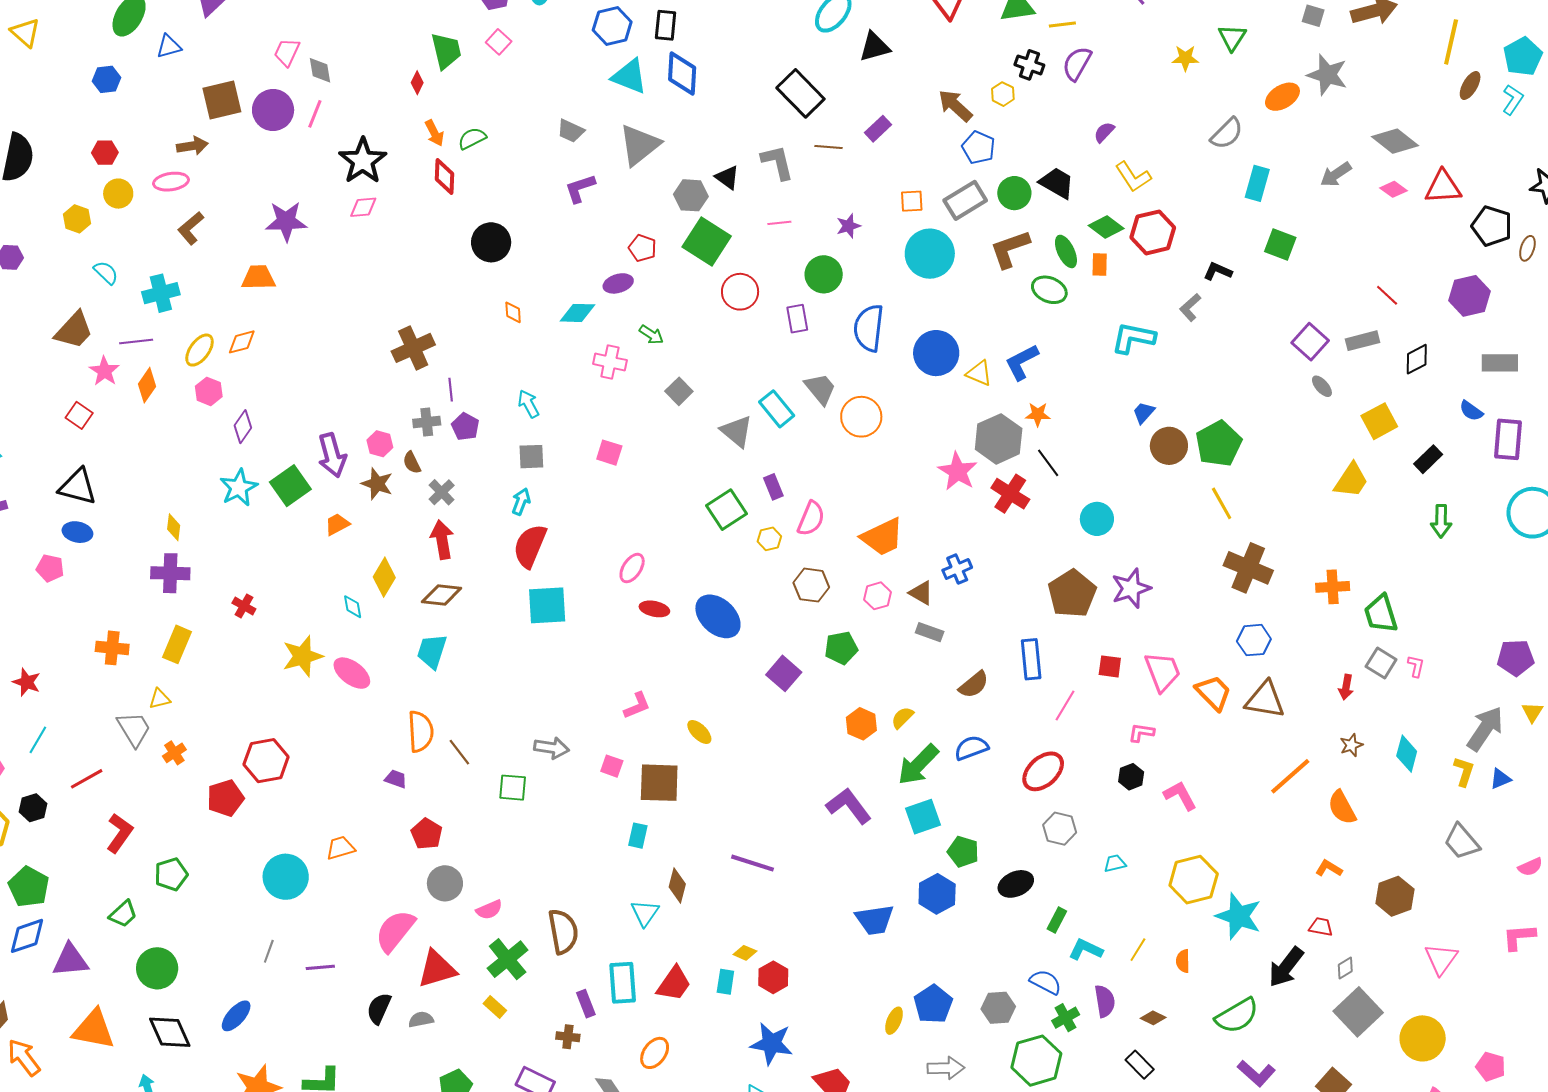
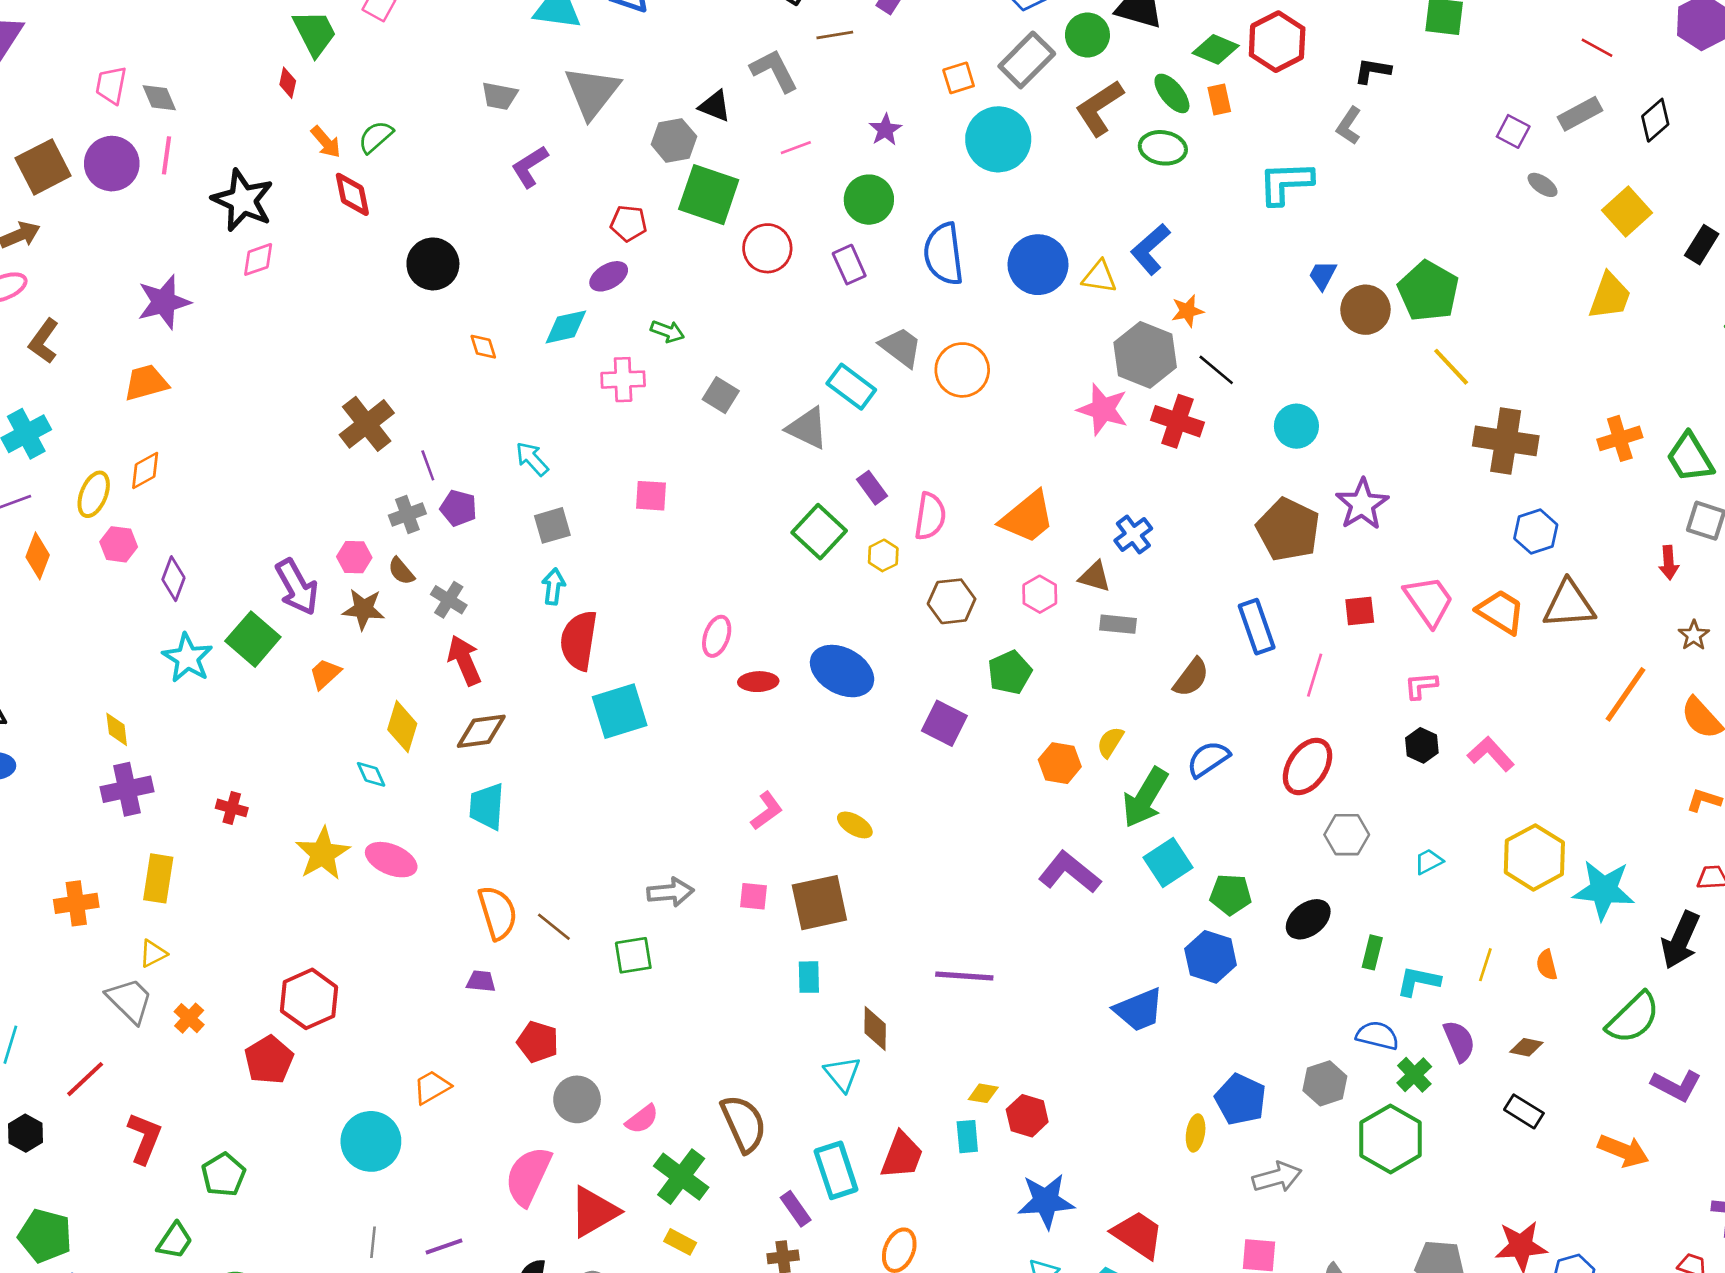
purple square: (1310, 342) -> (1513, 131), size x0.7

